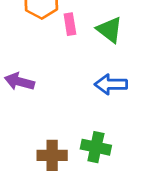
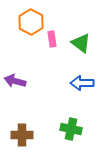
brown cross: (52, 155) -> (22, 135), moved

